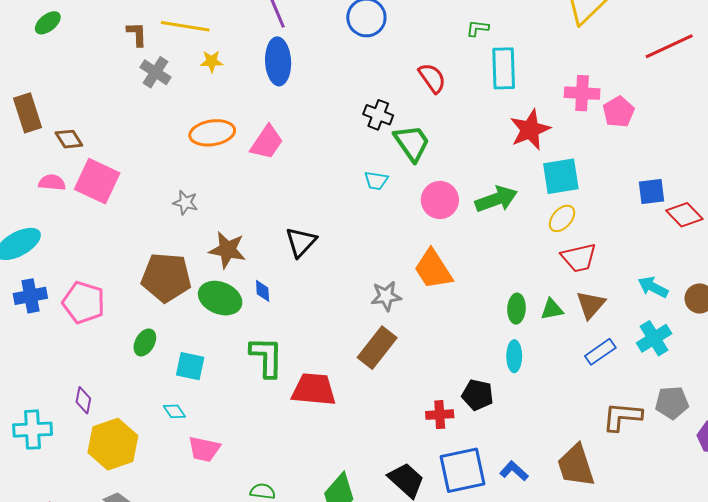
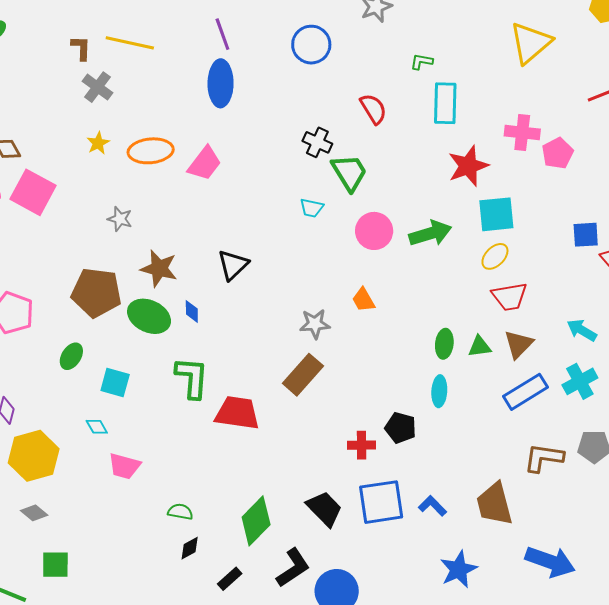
yellow star: (212, 61) -> (98, 143), moved, turned -30
orange trapezoid: (433, 269) -> (363, 300), size x0.6
blue rectangle: (600, 352) -> (525, 392), size x1.4

